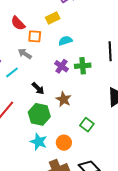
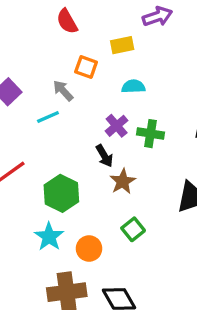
red semicircle: (18, 23) -> (67, 21), moved
cyan line: (12, 72) -> (48, 117), moved
black arrow: (38, 88) -> (104, 156), moved
brown star: (64, 99) -> (123, 181), moved

